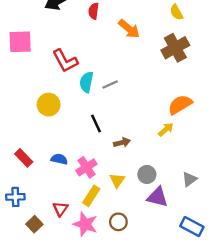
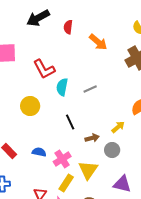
gray line: (110, 84) -> (90, 89), moved
yellow arrow: (166, 129) -> (118, 127), moved
gray circle: (147, 174) -> (112, 150), moved
yellow triangle: (117, 180) -> (88, 170), size x1.5

